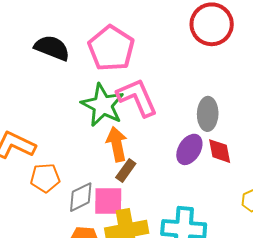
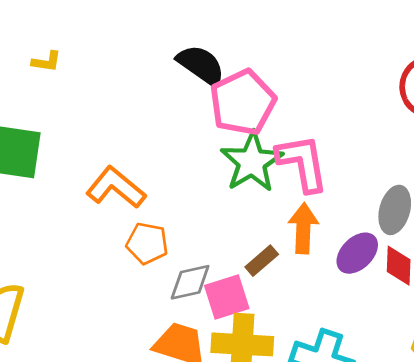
pink pentagon: (111, 48) -> (243, 102), moved
orange arrow: (117, 144) -> (303, 228), moved
pink square: (108, 201) -> (227, 297), turned -32

